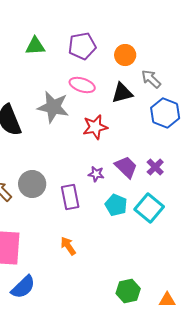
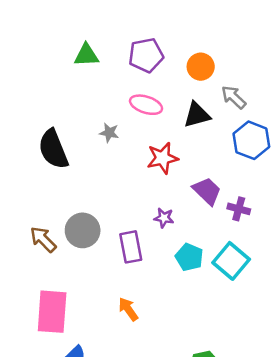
gray star: (53, 107) -> (109, 133), size x0.5
purple trapezoid: (126, 167) -> (207, 191), moved
purple cross: (155, 167) -> (239, 209), turned -30

